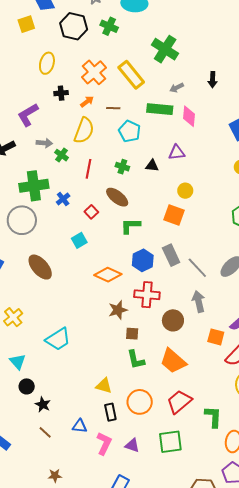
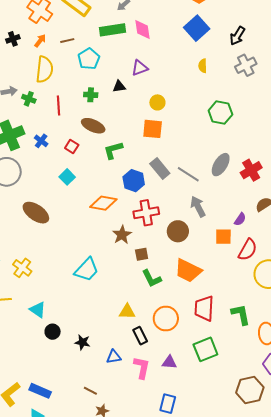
cyan pentagon: (130, 131) -> (89, 59), turned 30
cyan trapezoid: (58, 339) -> (87, 270), moved
red trapezoid: (179, 402) -> (204, 308), turned -32
black star: (43, 405) -> (82, 342), moved
brown line: (45, 432) -> (90, 391), moved

